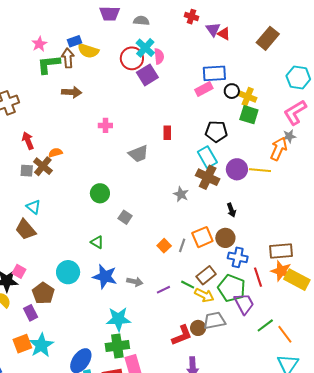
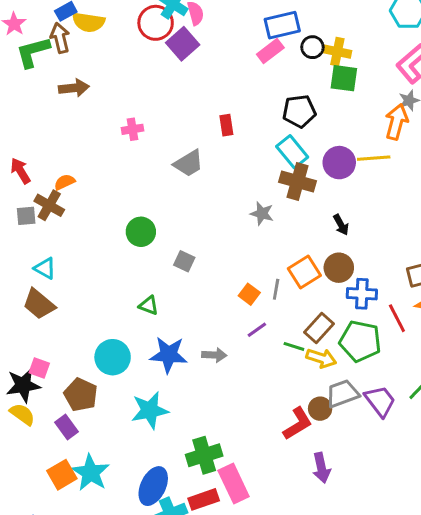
purple line: (163, 290) -> (257, 330), moved
purple trapezoid: (244, 304) -> (380, 401), moved
cyan star: (118, 319) -> (150, 410), moved

